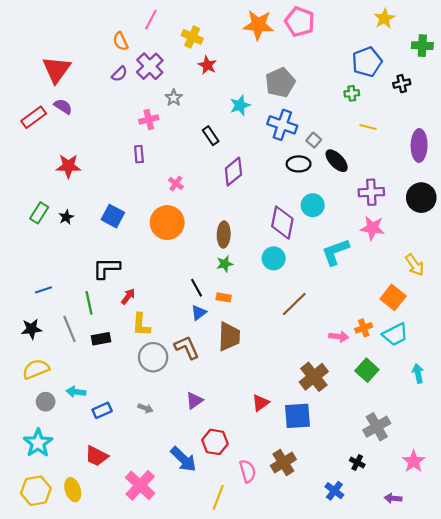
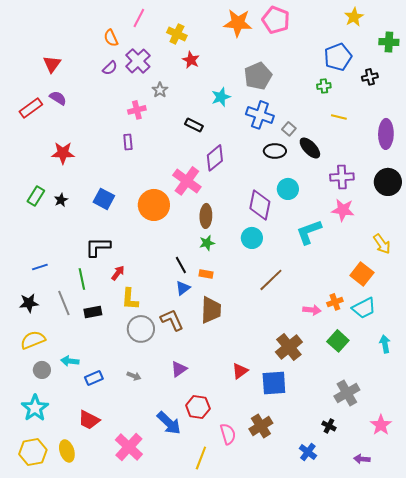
red triangle: (56, 69) -> (52, 64), size x0.7
black rectangle: (211, 136) -> (194, 125), turned -30
pink cross: (176, 183) -> (187, 181), moved, size x2.0

